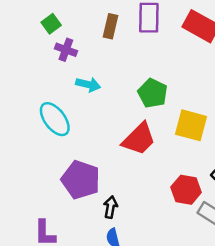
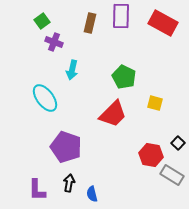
cyan arrow: (88, 84) -> (72, 70), turned 90
yellow square: (191, 125) -> (155, 103), size x0.6
black arrow: (110, 207) -> (69, 183), moved

